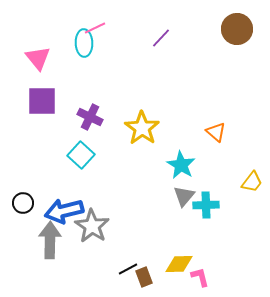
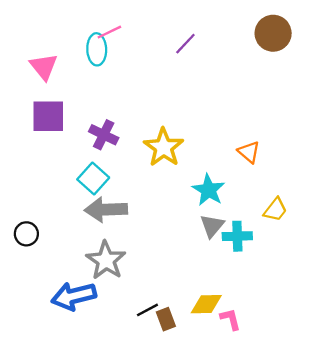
yellow trapezoid: (252, 182) -> (275, 210), moved
blue arrow: (64, 211) -> (74, 296), moved
gray arrow: (50, 240) -> (106, 210), moved, turned -93

